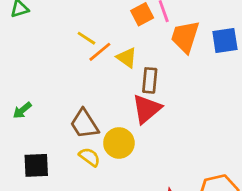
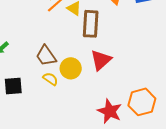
brown rectangle: (150, 80) -> (91, 24), size x1.5
red triangle: (147, 109) -> (101, 60), moved

